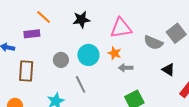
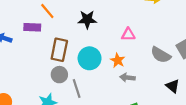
pink triangle: (121, 28) -> (128, 34), size x0.6
gray circle: (61, 60) -> (59, 75), moved
brown rectangle: (26, 71) -> (59, 50), moved

